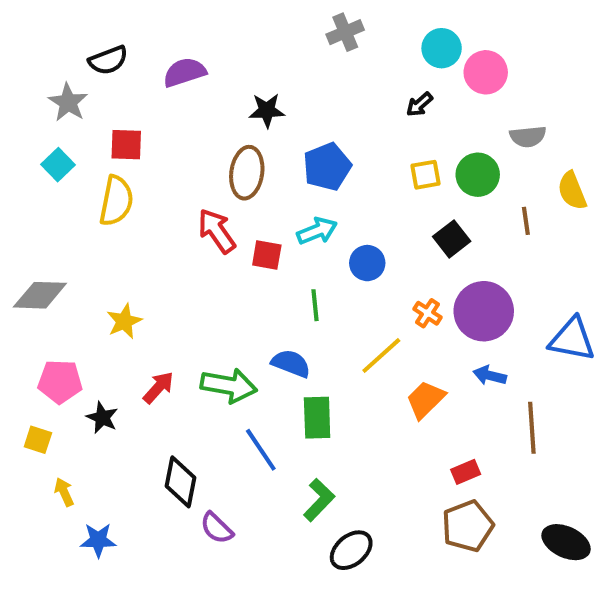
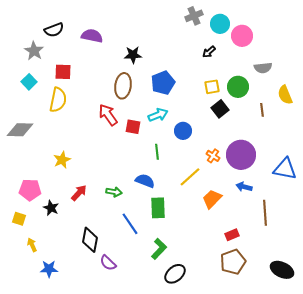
gray cross: (345, 32) -> (194, 16), moved
purple semicircle: (185, 72) -> (92, 36), turned 30
black square: (452, 239) -> (220, 109), moved
gray diamond: (40, 295) -> (20, 130), moved
green arrow: (229, 386) -> (114, 192), size x0.6

